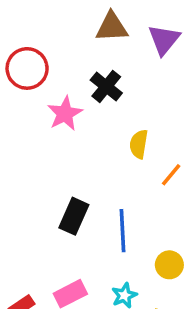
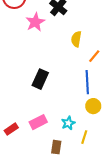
blue line: (123, 231) -> (87, 82), moved

